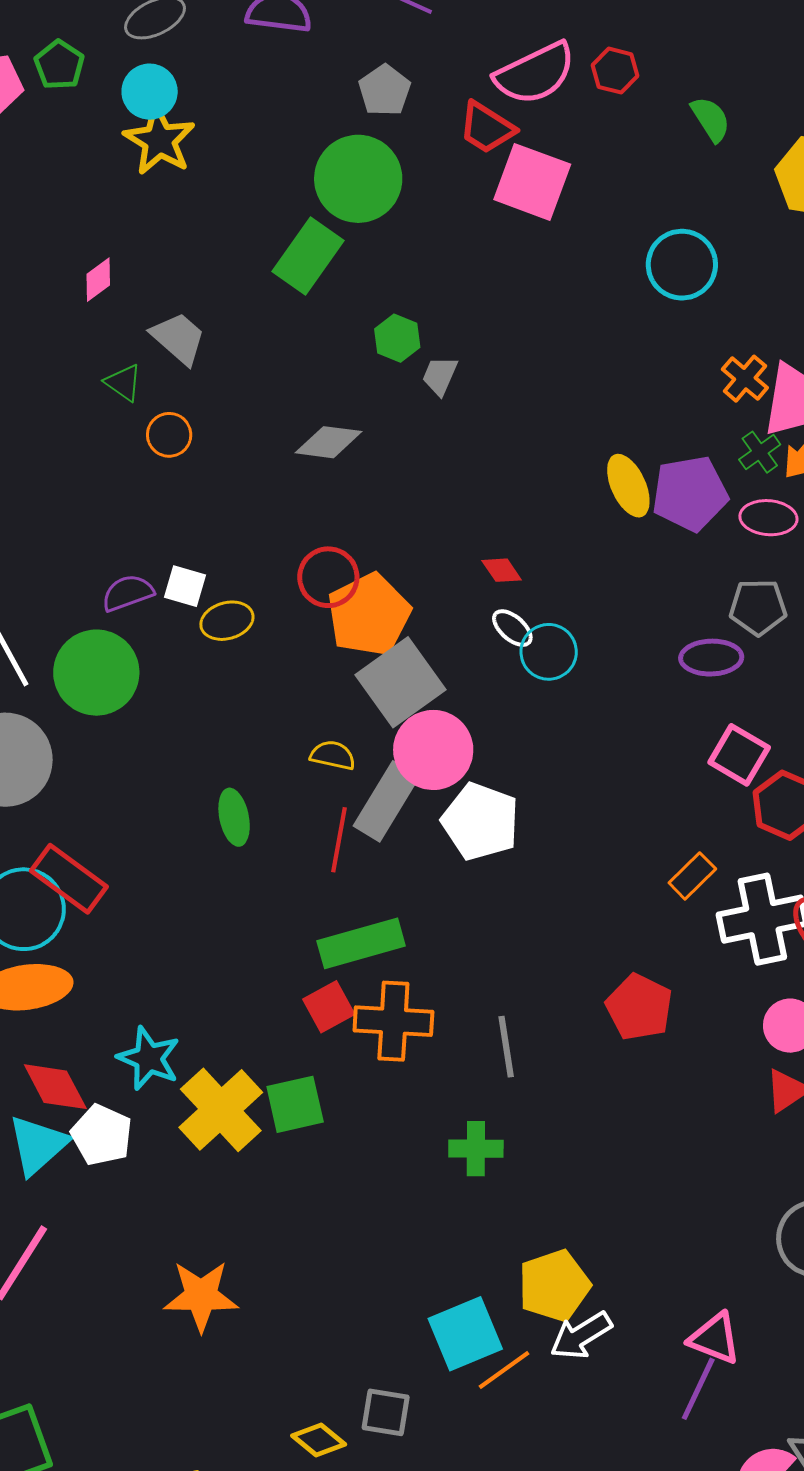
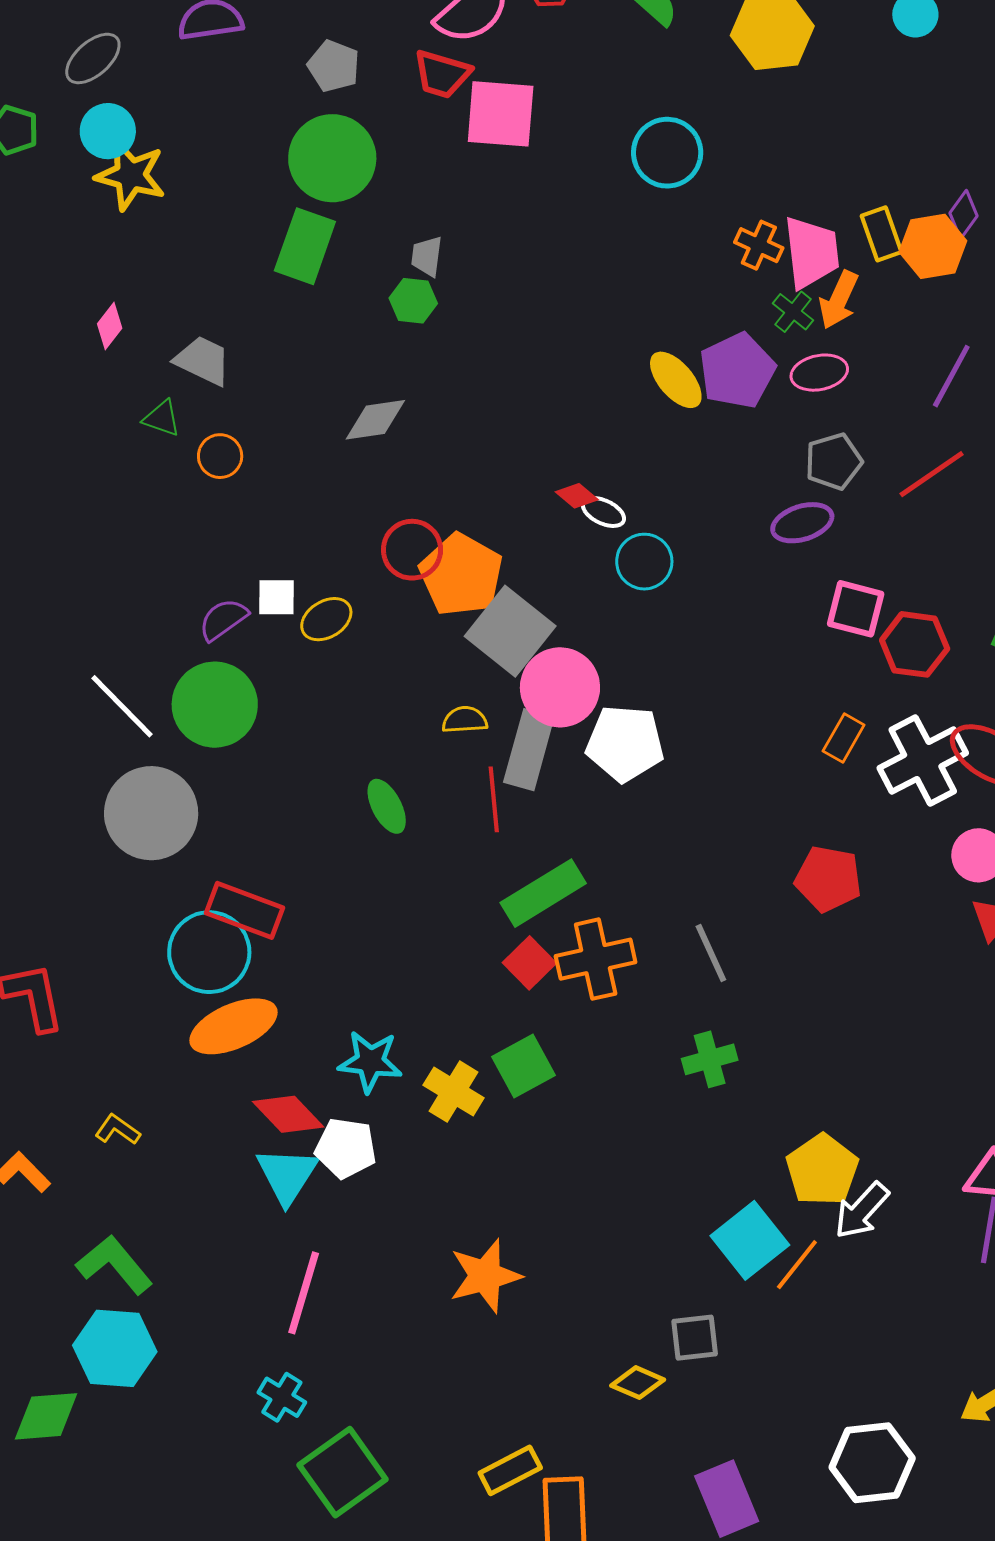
gray trapezoid: (440, 376) -> (427, 256), moved
white ellipse: (512, 628) -> (604, 512), moved
yellow cross: (221, 1110) -> (454, 1092), size x0.7

